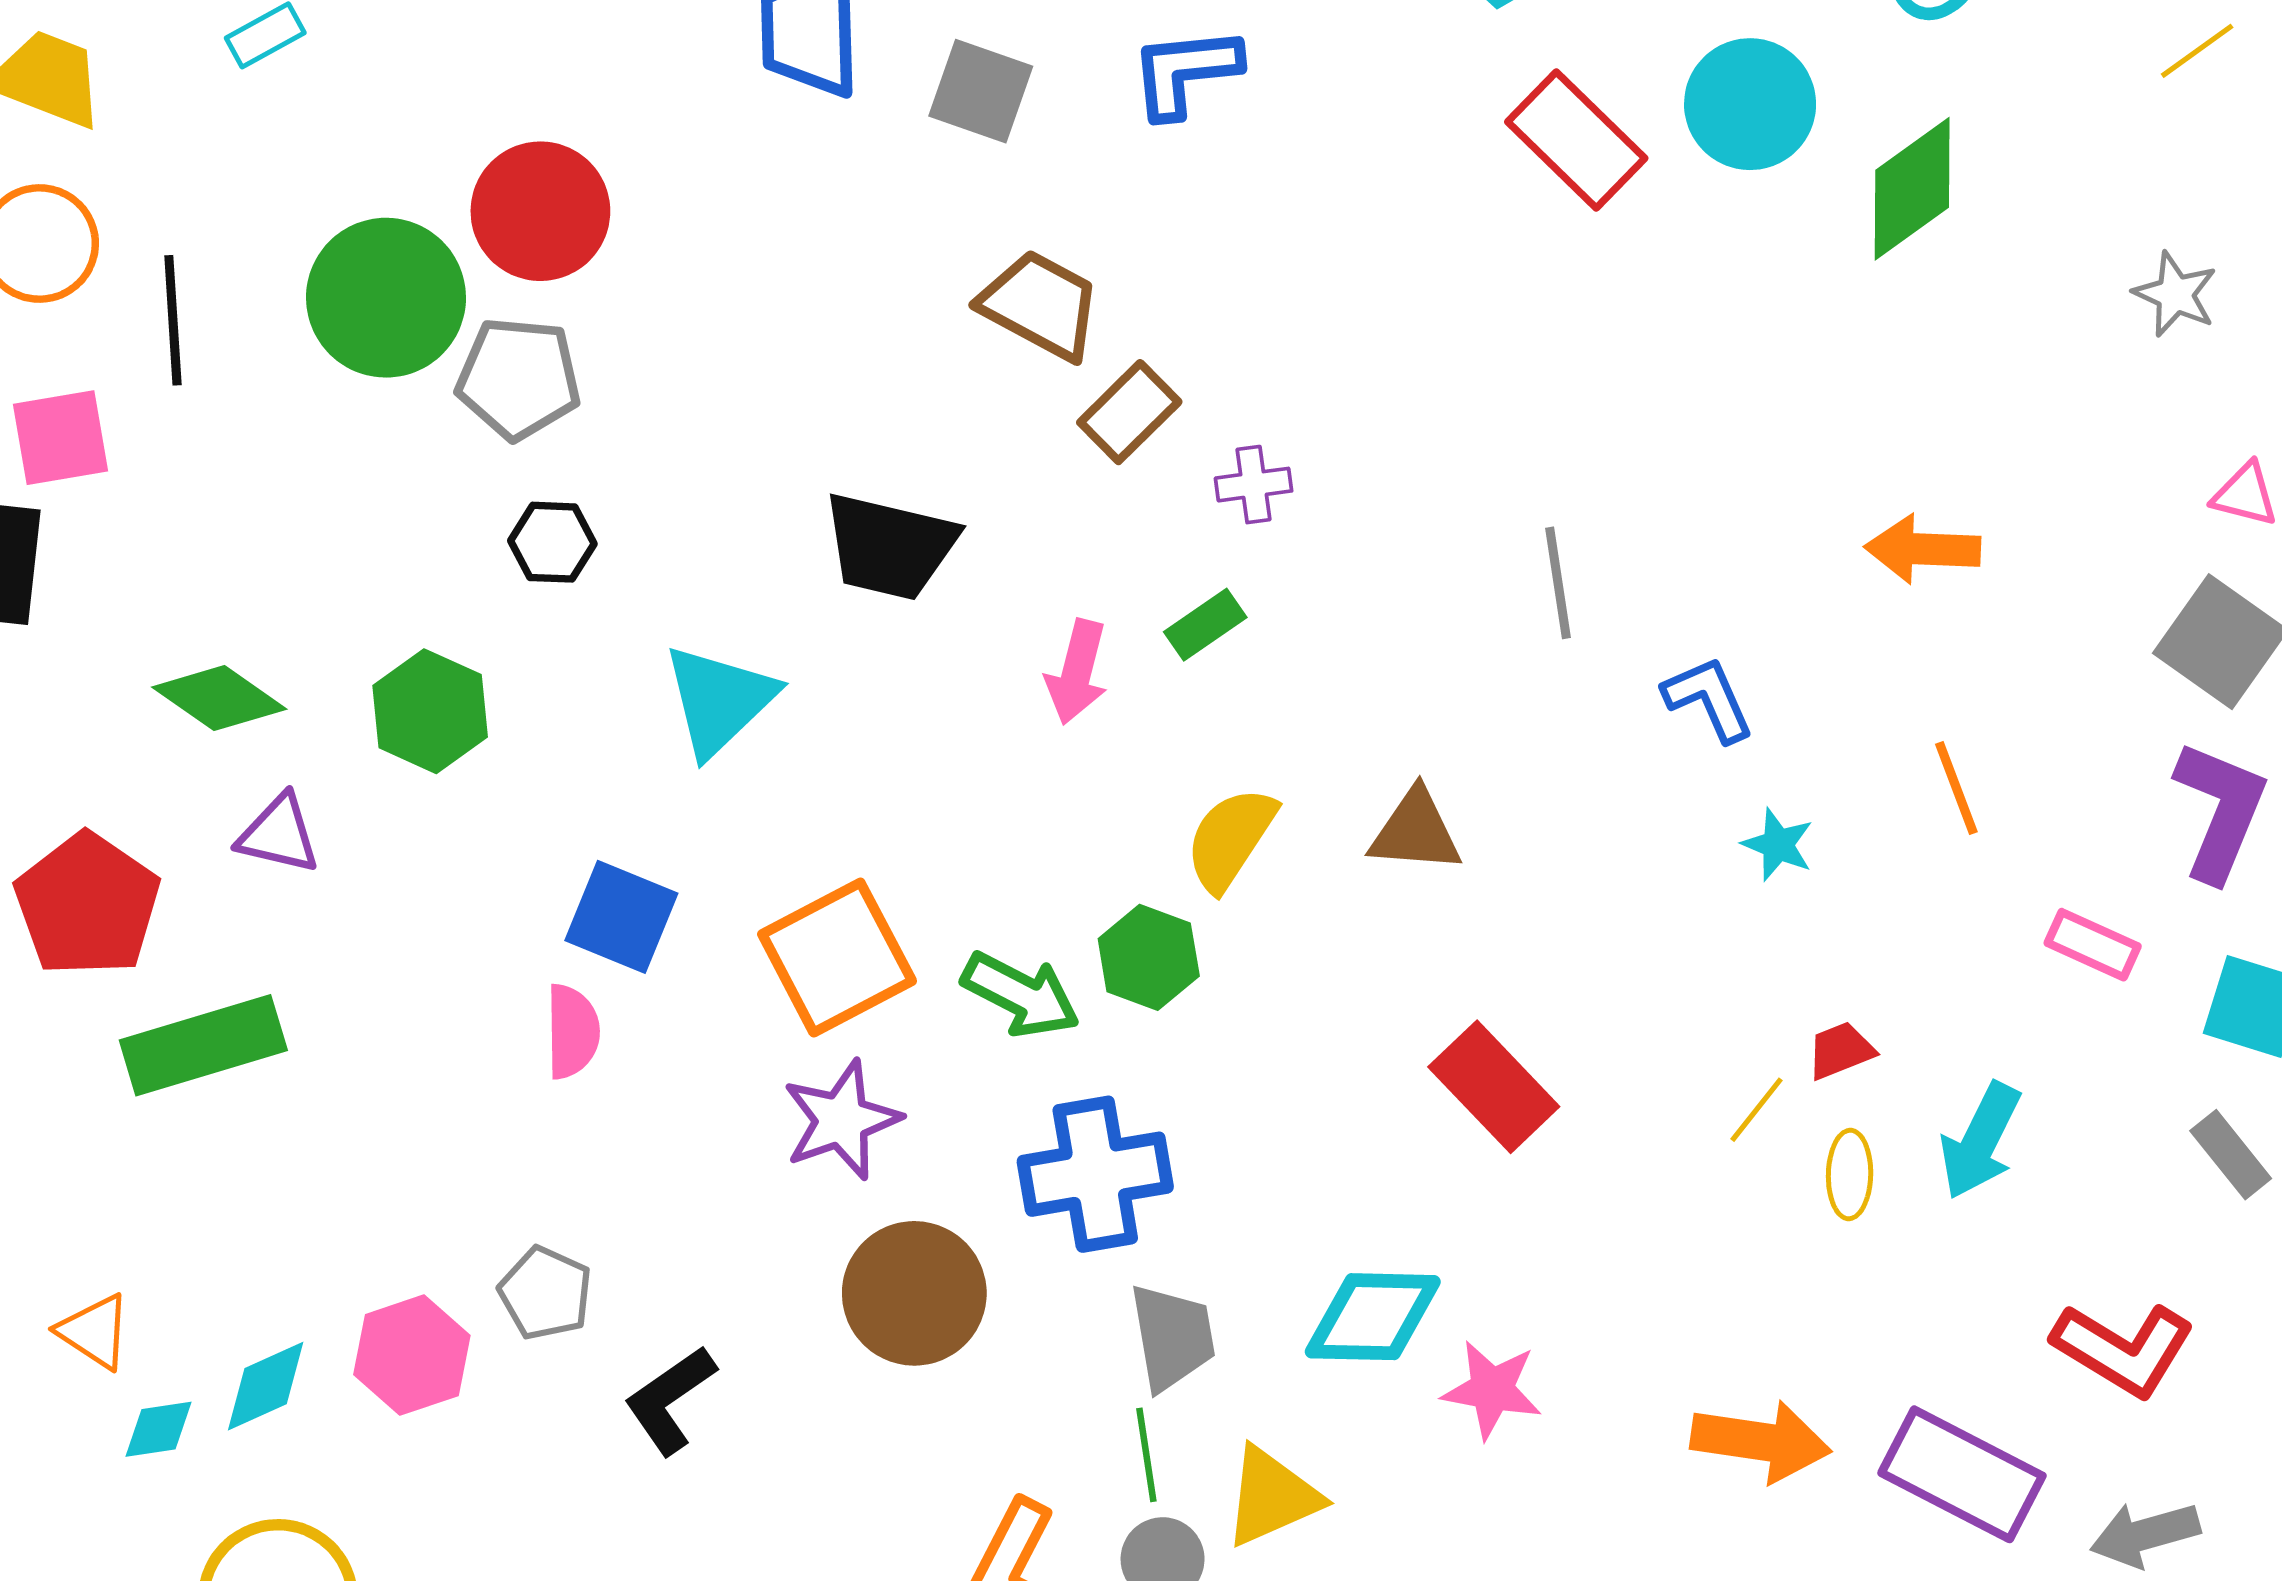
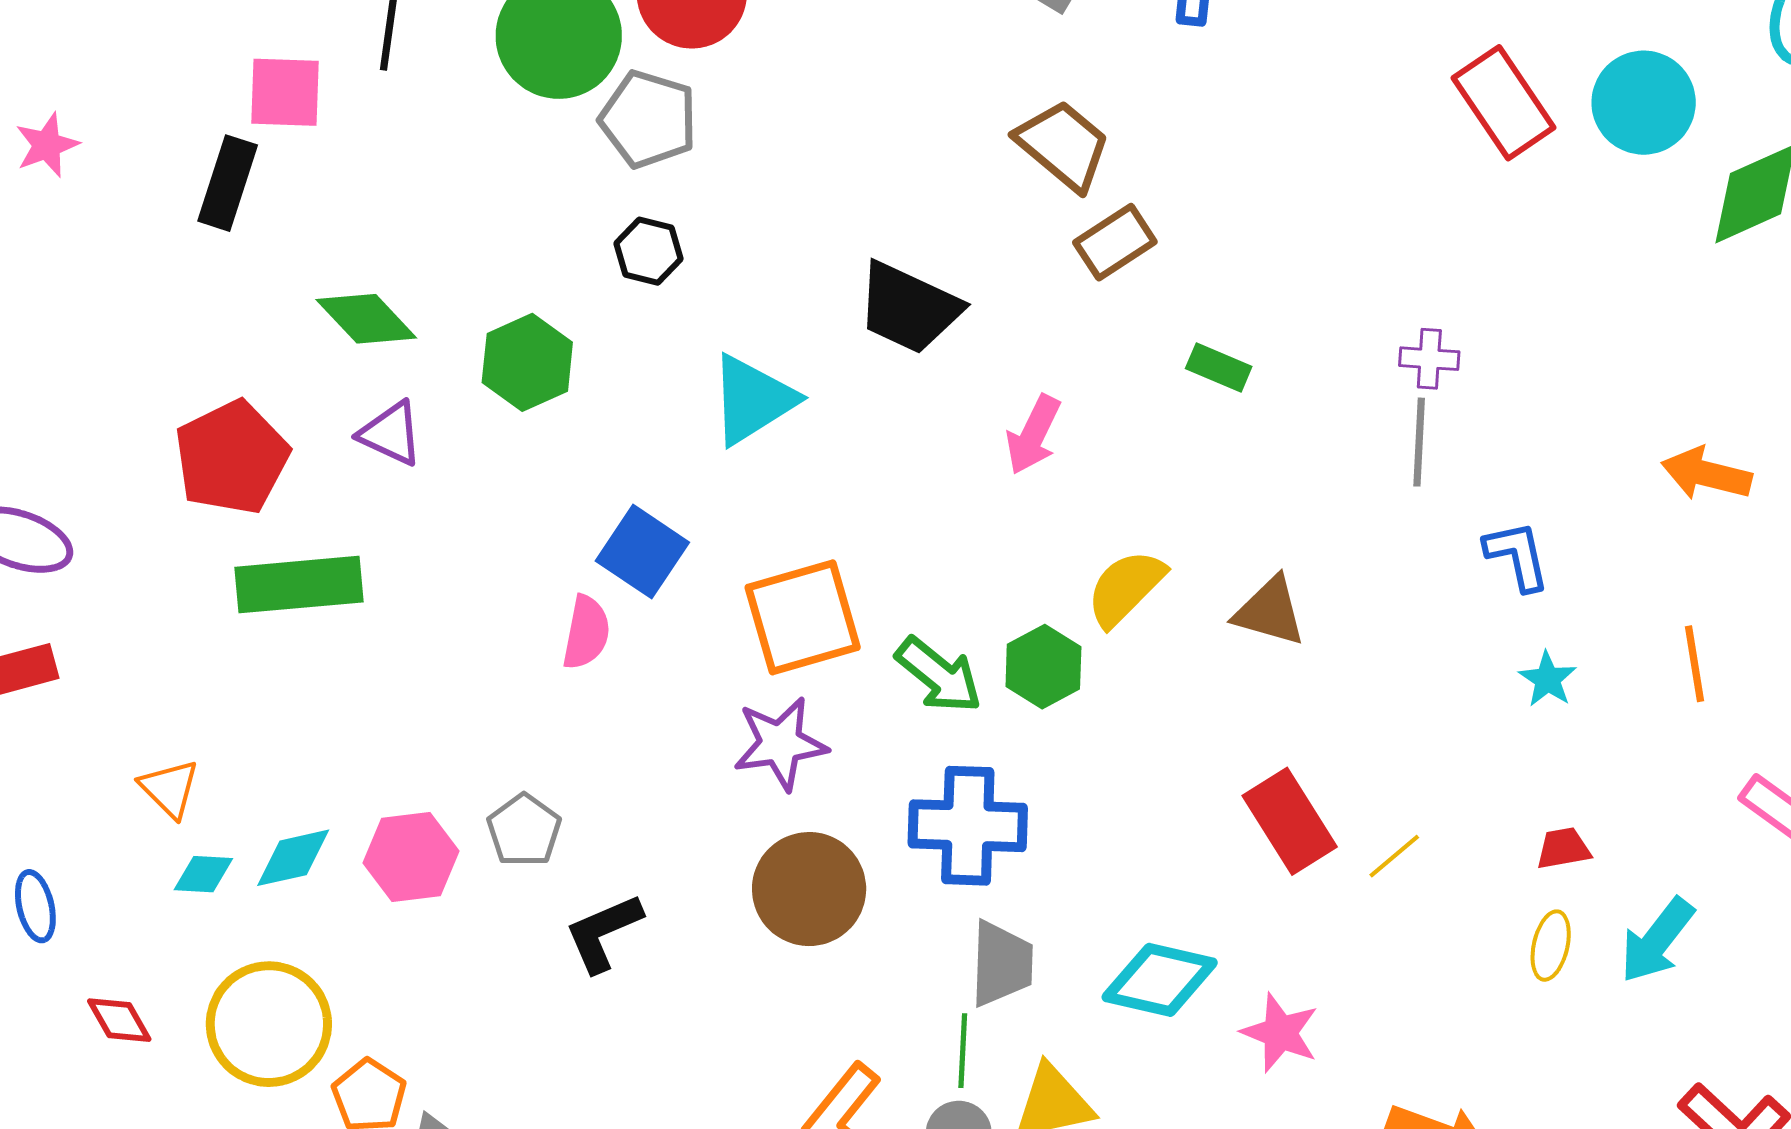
purple cross: (1254, 485) -> (1429, 359), moved
green rectangle: (1205, 625) -> (1219, 367), moved, turned 46
yellow line: (1756, 1110) -> (1394, 856), moved
pink star: (1492, 1390) -> (1280, 1033), moved

